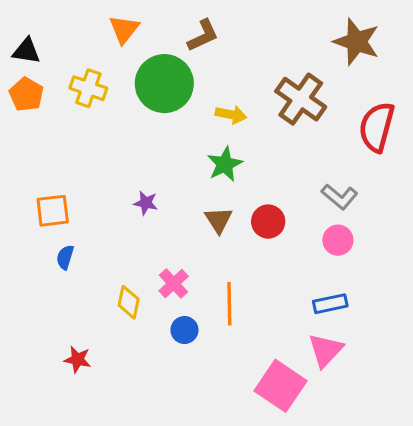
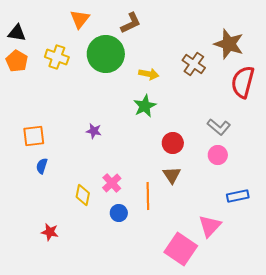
brown star: (357, 42) -> (229, 44), moved
brown cross: (301, 99) -> (194, 64), size x0.7
brown triangle: (219, 220) -> (172, 175), moved
blue rectangle: (330, 304) -> (238, 196), moved

